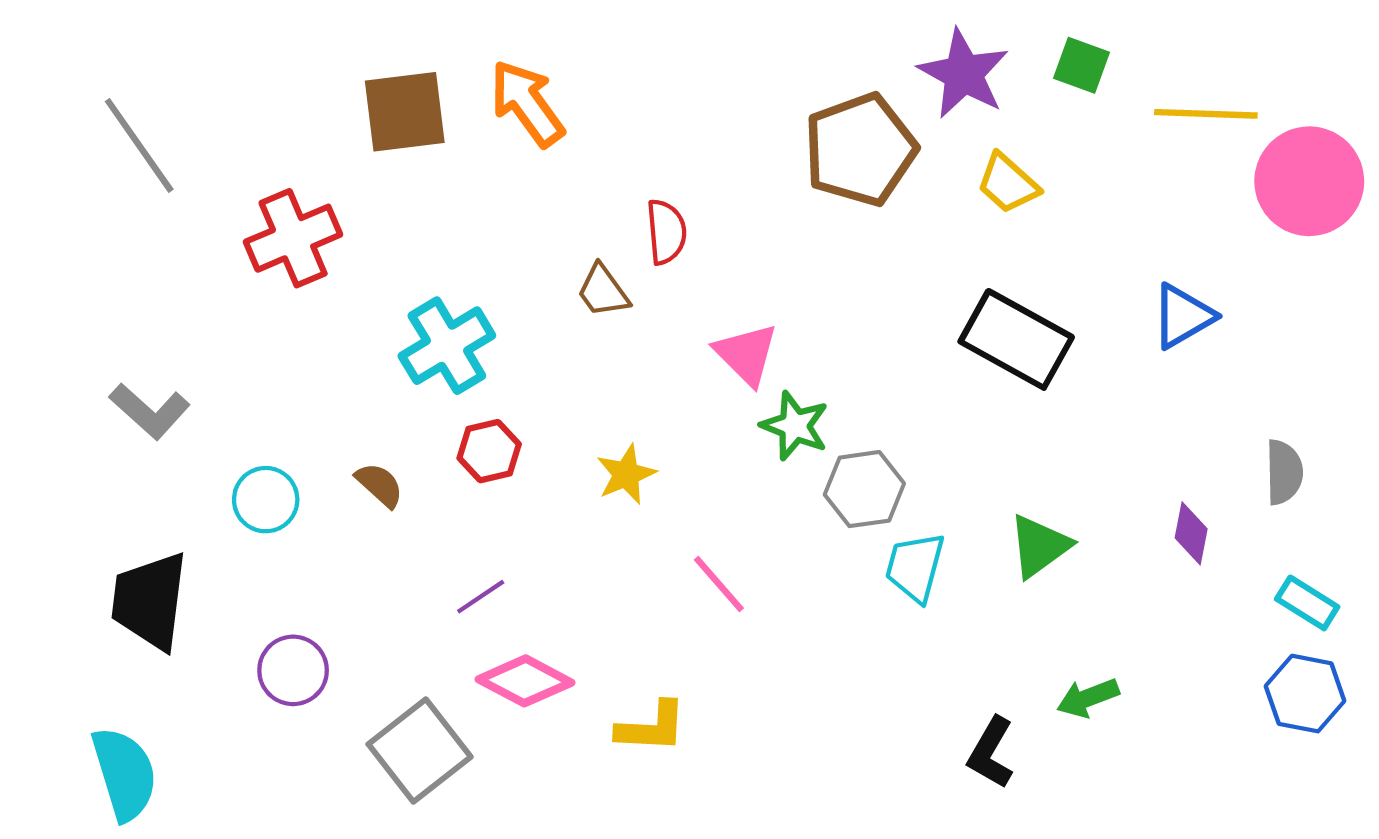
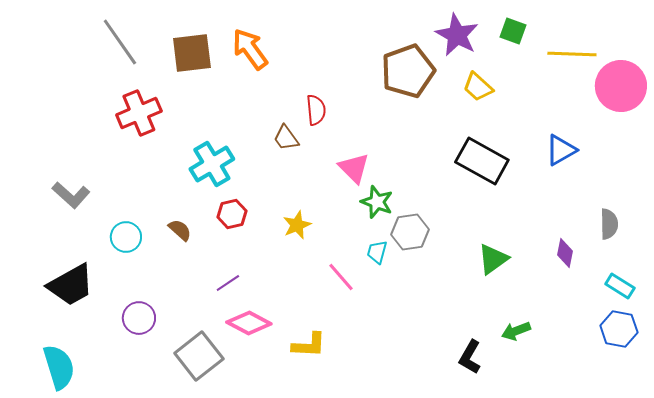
gray line: (139, 145) -> (120, 42), moved
cyan trapezoid: (915, 567) -> (377, 252), moved, size x0.7
black trapezoid: (150, 601) -> (71, 285), turned -126

